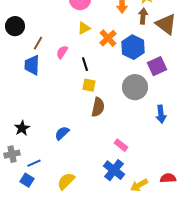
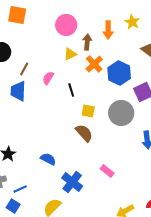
brown arrow: (143, 16) -> (87, 42), moved
yellow square: (89, 85) -> (88, 111), moved
brown semicircle: (98, 107) -> (84, 133), turned -54
blue semicircle: (62, 133) -> (48, 159), turned 70
blue cross: (114, 170) -> (72, 182), moved

